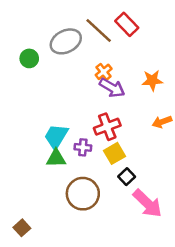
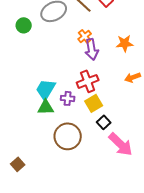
purple arrow: (112, 88) -> (92, 49), turned 50

